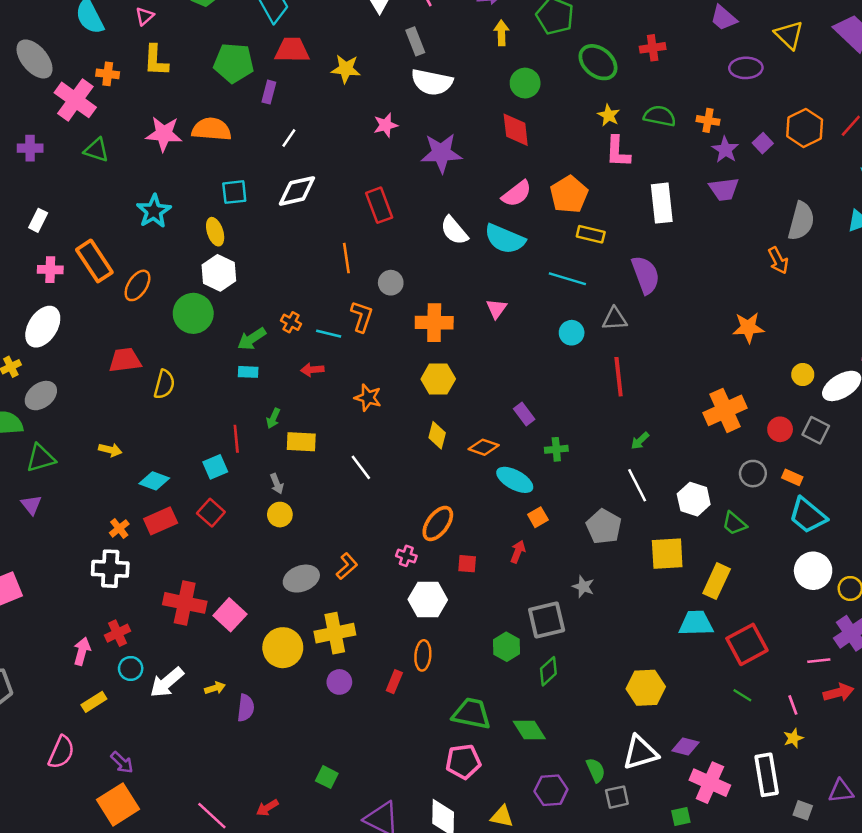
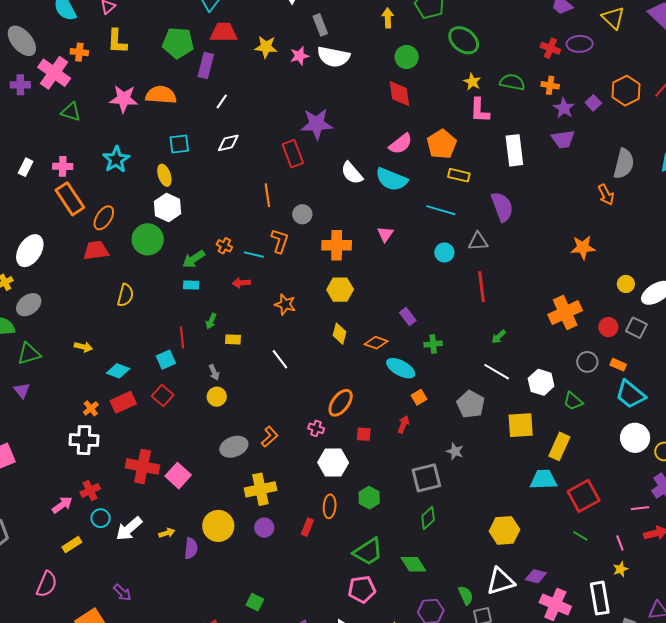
red cross: (653, 48) -> (550, 48), moved, turned 30
purple rectangle: (269, 92) -> (206, 65), size x1.4
pink star: (386, 125) -> (299, 56), moved
purple cross: (30, 148) -> (20, 85), moved
purple star: (441, 153) -> (317, 124), moved
white diamond: (297, 191) -> (228, 143), size x0.7
pink cross: (50, 270) -> (63, 166), moved
red trapezoid: (125, 360) -> (96, 250), moved
yellow rectangle: (301, 442) -> (233, 339), size x0.7
white line: (637, 485) -> (497, 372), turned -32
green hexagon: (507, 647) -> (369, 498), moved
yellow circle: (283, 648) -> (218, 526), moved
pink arrow: (82, 651) -> (62, 505), turned 40
green trapezoid: (472, 714) -> (368, 552), turned 136
purple arrow: (122, 763) -> (122, 593), moved

